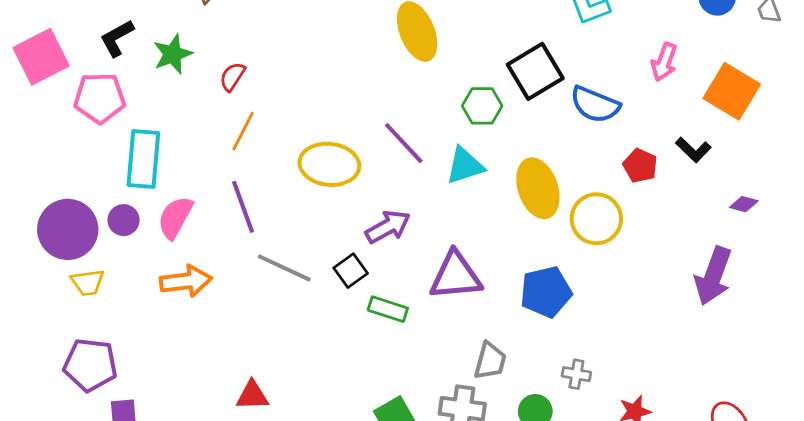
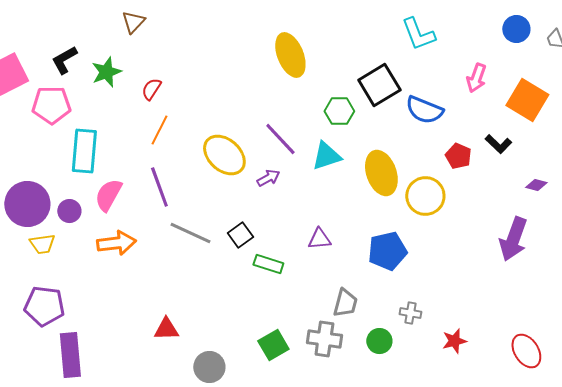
yellow ellipse: (329, 164) -> (224, 155), turned 36
purple circle: (124, 220) -> (69, 211), moved
purple arrow: (388, 227) -> (268, 178), moved, size x0.7
purple triangle: (456, 276) -> (319, 239), size x0.6

